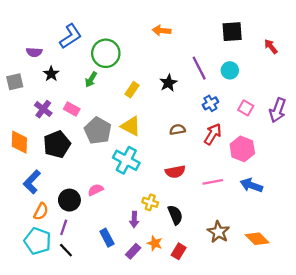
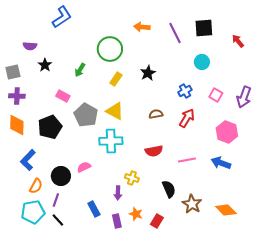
blue L-shape: (71, 36) -> (62, 17), moved
green circle: (106, 53) -> (110, 49), moved
purple line: (199, 68) -> (175, 33), moved
purple cross: (43, 109) -> (17, 96), moved, turned -35
pink hexagon: (242, 149) -> (227, 132), moved
cyan cross: (126, 160) -> (111, 141), turned -30
black semicircle: (175, 215) -> (169, 189), moved
cyan pentagon: (38, 241) -> (33, 212), turned -30
purple rectangle: (133, 251) -> (117, 221), turned -56

